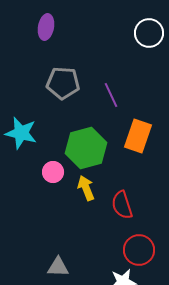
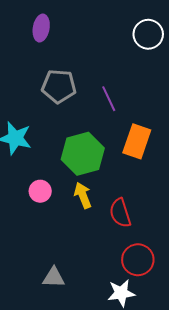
pink circle: (53, 172) -> (40, 191), moved

